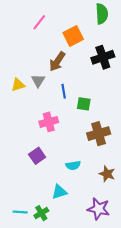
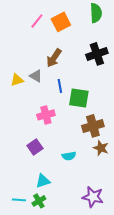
orange square: (73, 36) -> (61, 22), moved
gray triangle: (38, 81) -> (36, 76), turned -32
green square: (84, 104) -> (79, 98), size x1.5
brown star: (107, 174) -> (101, 148), moved
cyan triangle: (59, 192) -> (43, 181), moved

